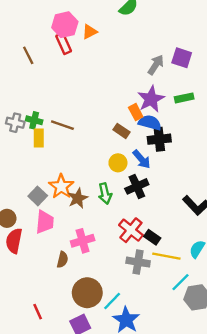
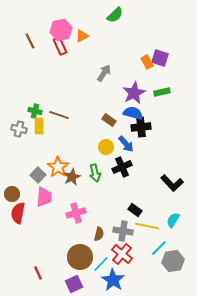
brown line: (28, 55) -> (30, 41), moved
gray arrow: (156, 65) -> (104, 73), moved
orange rectangle: (136, 112) -> (147, 62), moved
gray cross: (15, 123) -> (19, 129), moved
red cross: (131, 230) -> (122, 254), moved
brown semicircle: (62, 260) -> (99, 234), moved

